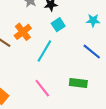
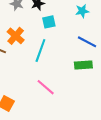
cyan square: (58, 25) -> (49, 22), turned 32
green rectangle: (78, 83) -> (83, 65), moved

